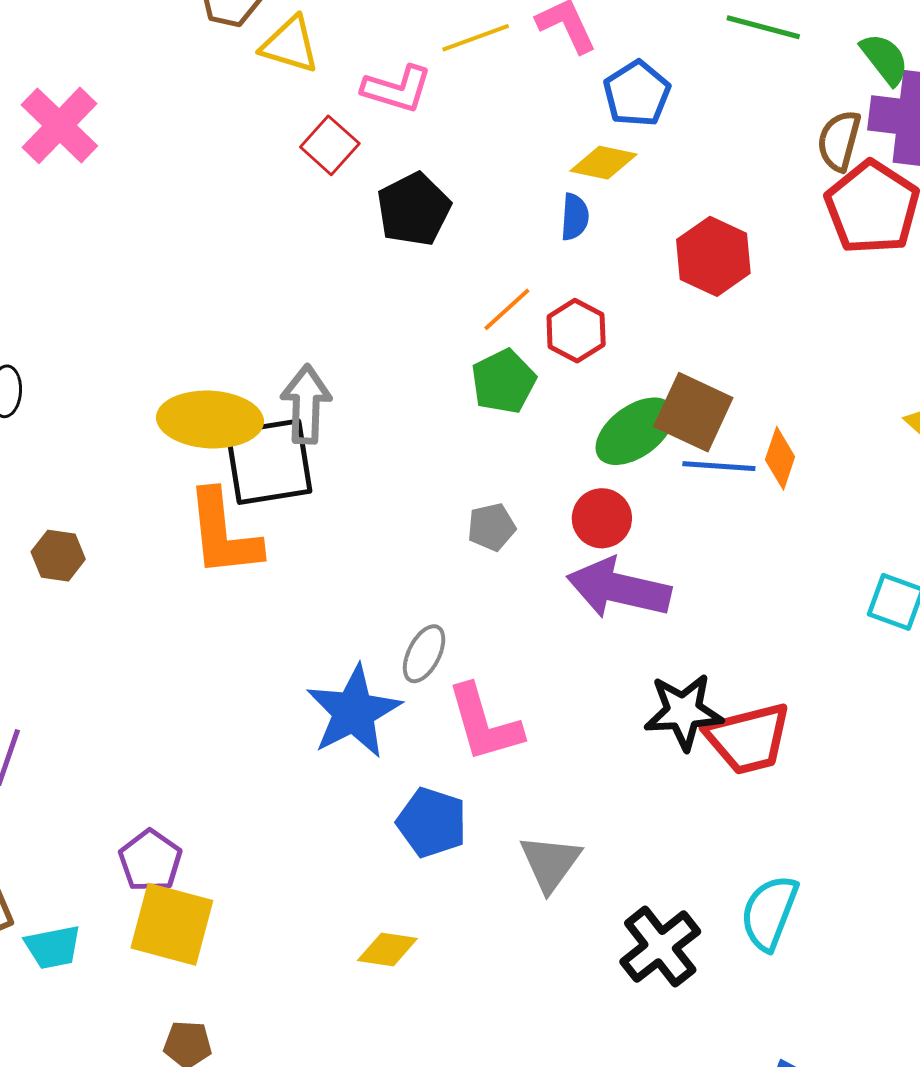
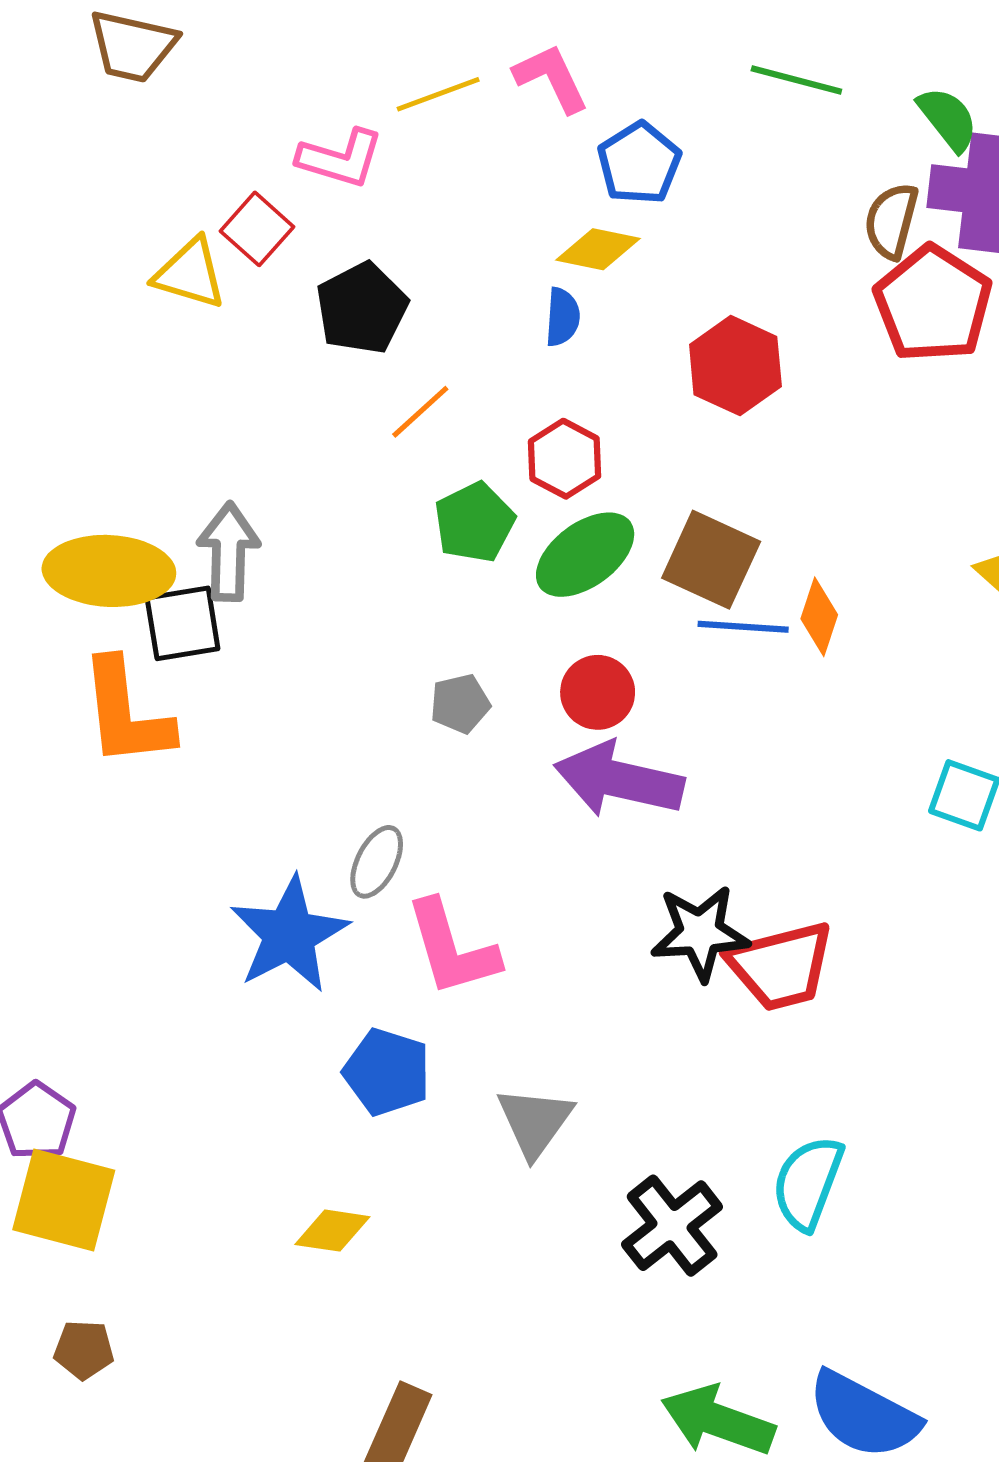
yellow triangle: (290, 45) -> (190, 274), moved
orange line: (507, 309) -> (420, 412), moved
green ellipse: (635, 431) -> (585, 555), moved
black square: (269, 462) -> (183, 623), size x0.7

